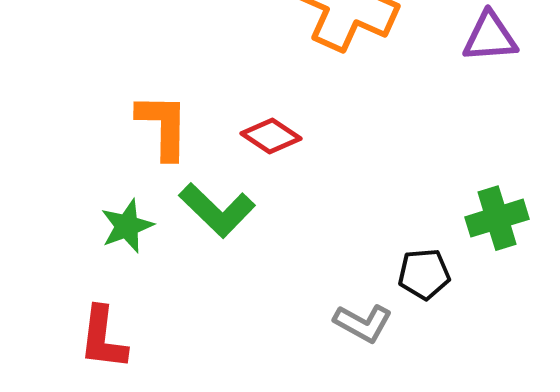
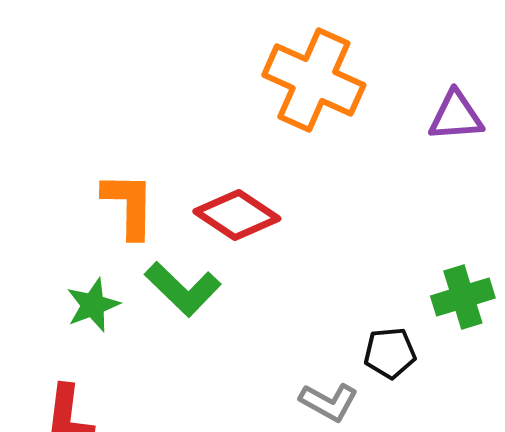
red diamond: (271, 136) -> (237, 215), size x1.4

